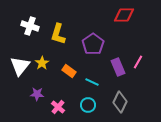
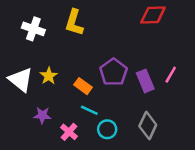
yellow L-shape: (58, 34) -> (74, 23), moved
purple pentagon: (93, 44) -> (113, 72), moved
white triangle: (20, 66) -> (21, 80), turned -30
cyan line: (92, 82) -> (89, 110), moved

